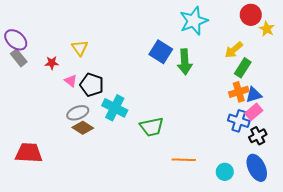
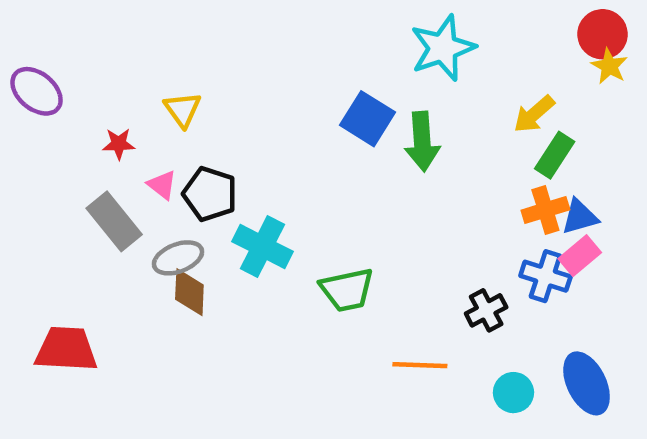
red circle: (251, 15) -> (602, 34), moved
gray rectangle: (19, 58) -> (114, 221), moved, size x1.4
brown diamond: (83, 128) -> (189, 292), turned 60
black cross: (258, 136) -> (486, 310), moved

